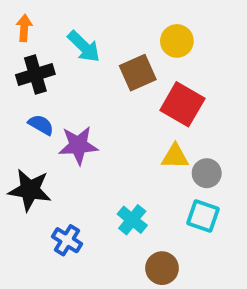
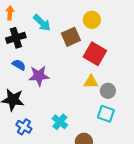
cyan cross: (132, 220) -> (60, 122), moved
blue cross: (67, 240) -> (24, 127), moved

